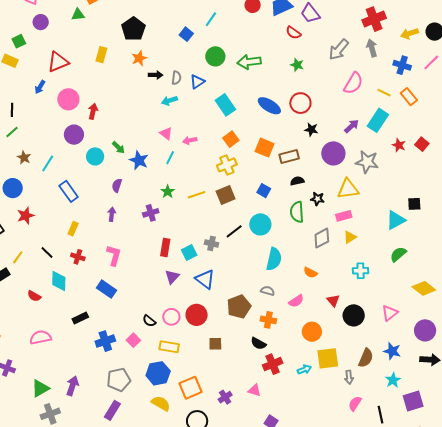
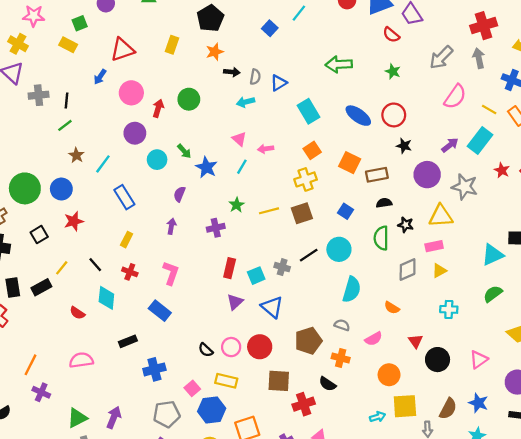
green circle: (215, 56) -> (189, 99), moved
pink square: (133, 340) -> (192, 388), moved
brown square: (215, 344) -> (279, 381), size x1.5
red cross: (273, 364) -> (304, 404), moved

